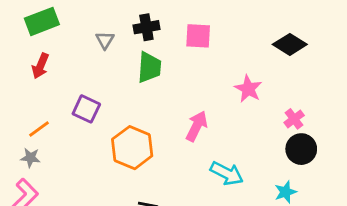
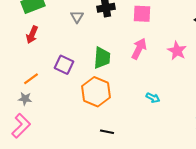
green trapezoid: (149, 67) -> (102, 58), moved
pink arrow: (197, 126) -> (139, 49), moved
cyan arrow: (227, 173) -> (153, 98), moved, size x0.6

